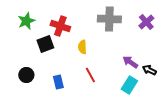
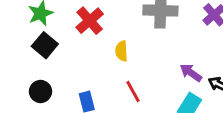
red cross: (60, 26) -> (90, 21), turned 30
black square: (45, 44) -> (45, 45), moved, turned -30

